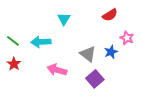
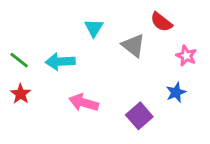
red semicircle: (110, 15) -> (161, 22), turned 70
blue star: (111, 52) -> (176, 92), moved
gray triangle: (88, 54) -> (133, 45), moved

